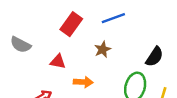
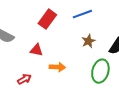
brown star: (103, 49) -> (88, 41), moved

